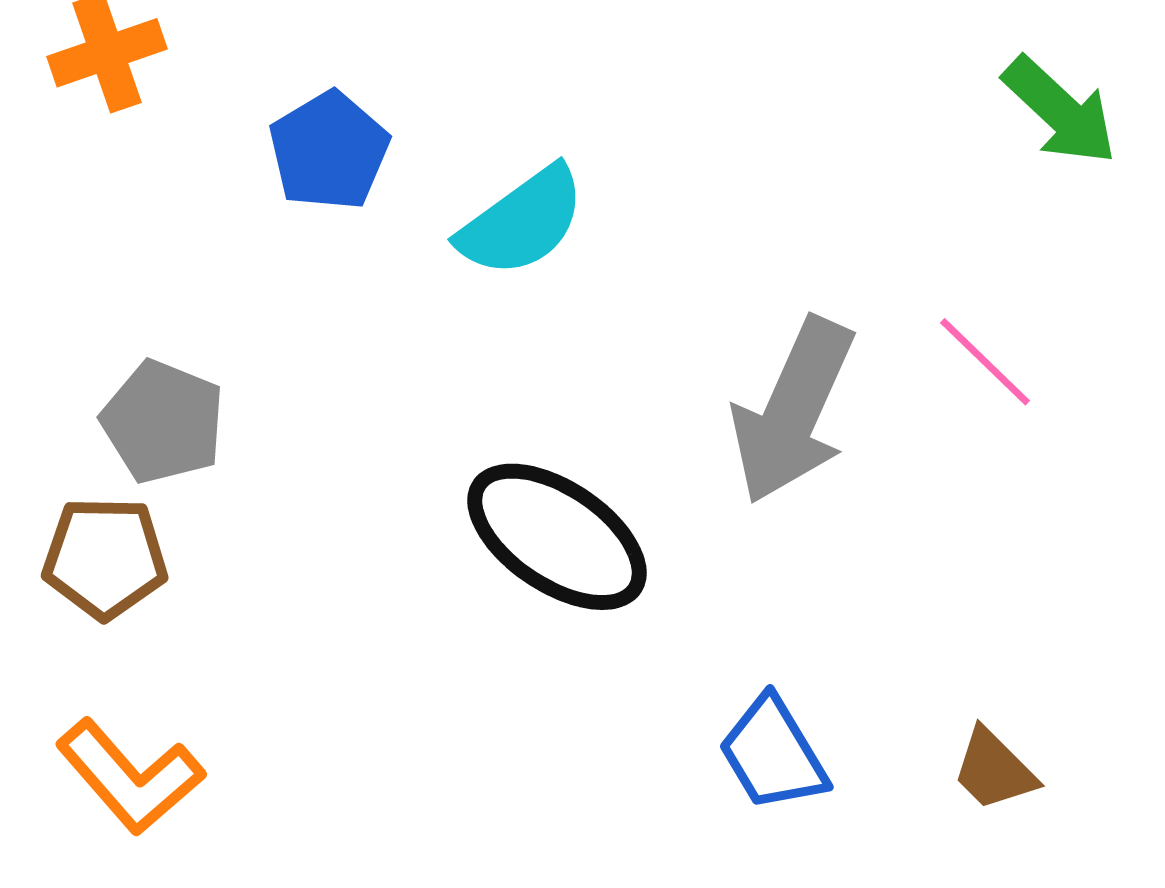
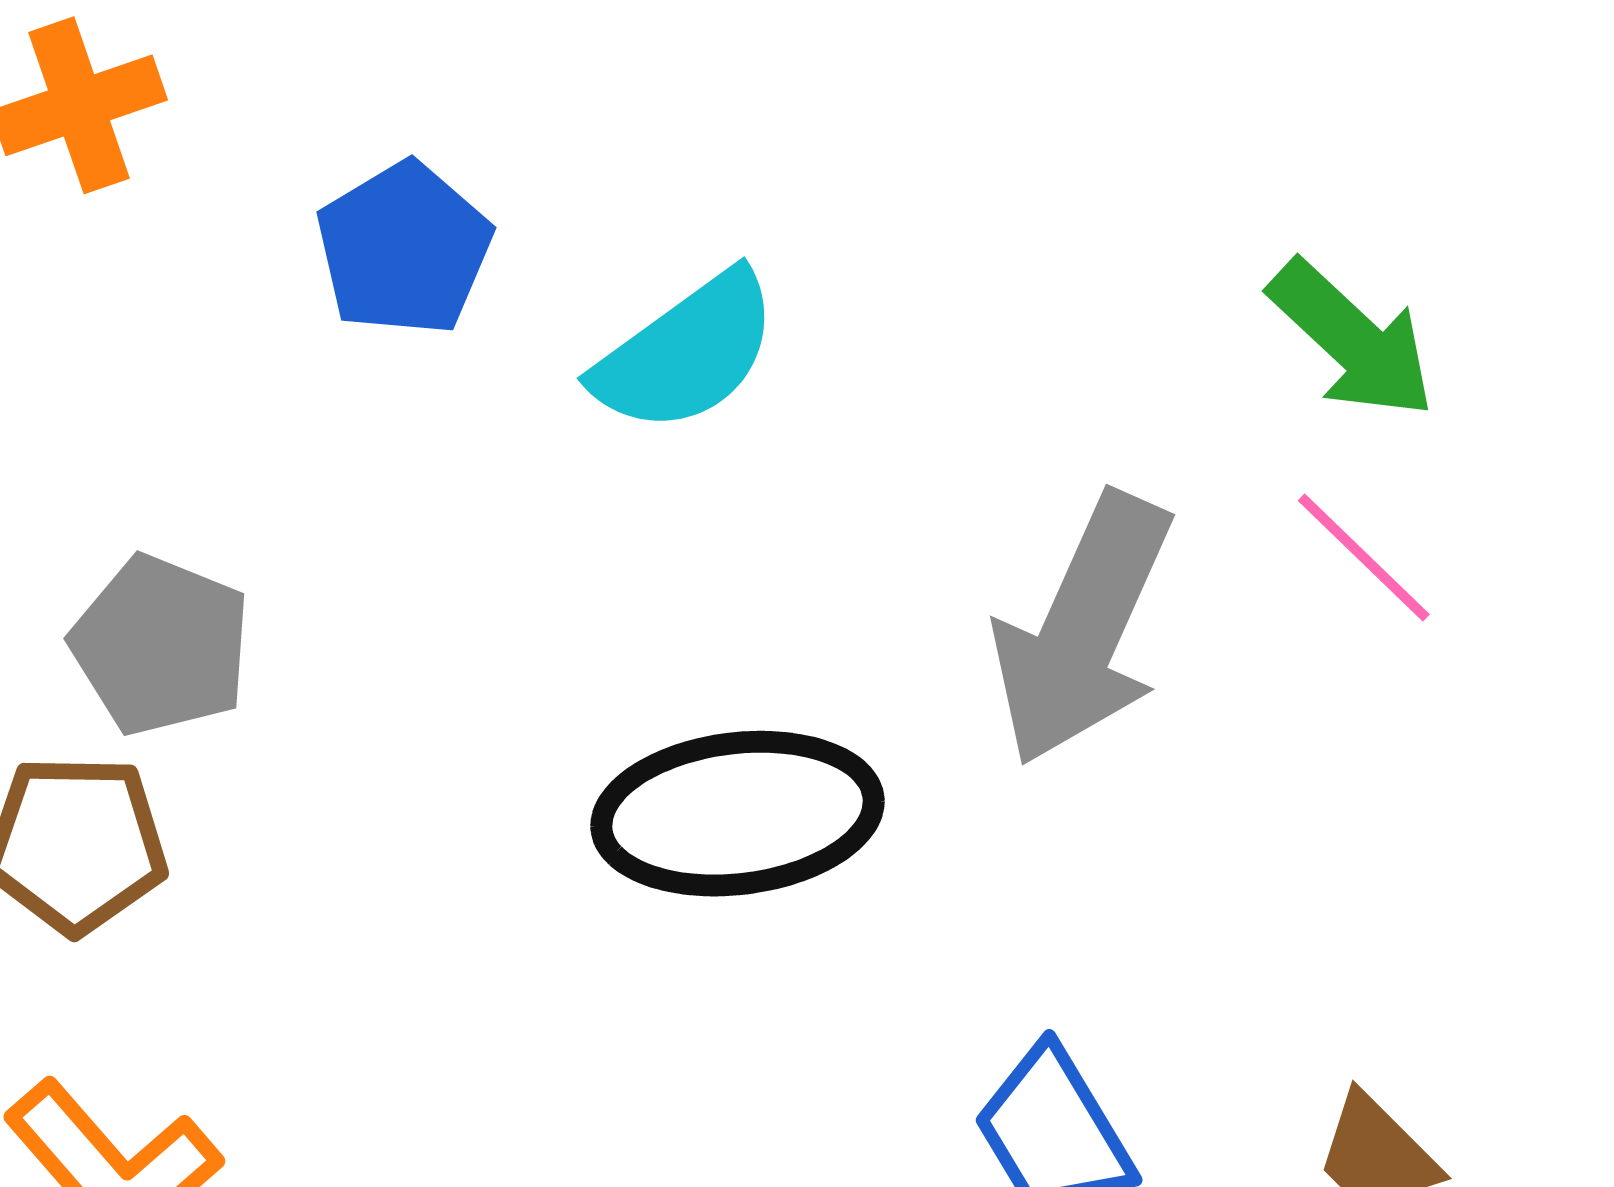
green arrow: (1060, 111) -> (1352, 339), moved
black ellipse: (557, 537) -> (737, 814), turned -41

